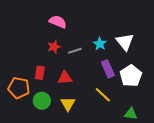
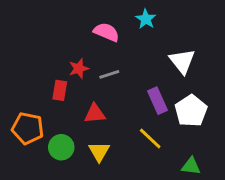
pink semicircle: (58, 22) -> (106, 32), moved
cyan star: (100, 44) -> (146, 19), moved
red rectangle: (40, 73) -> (60, 90), moved

